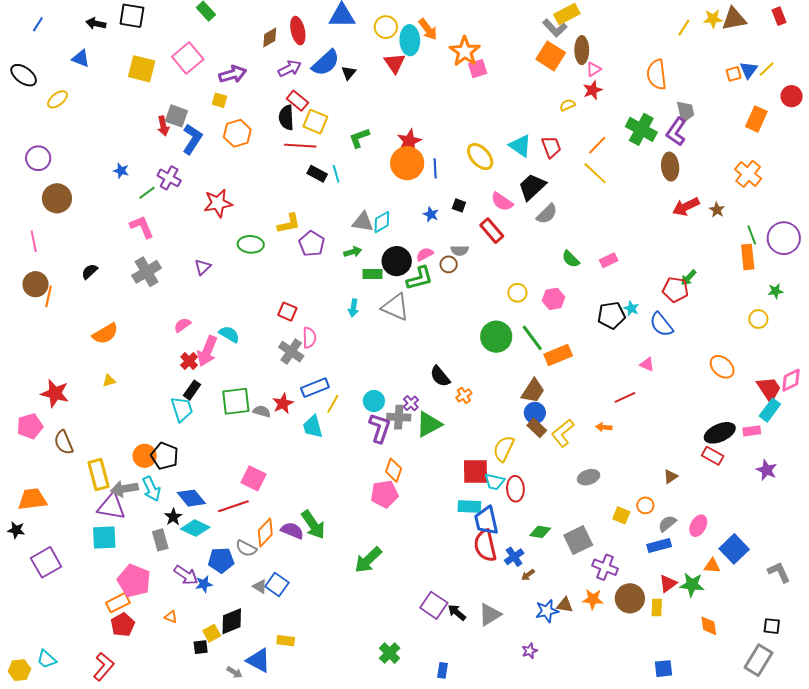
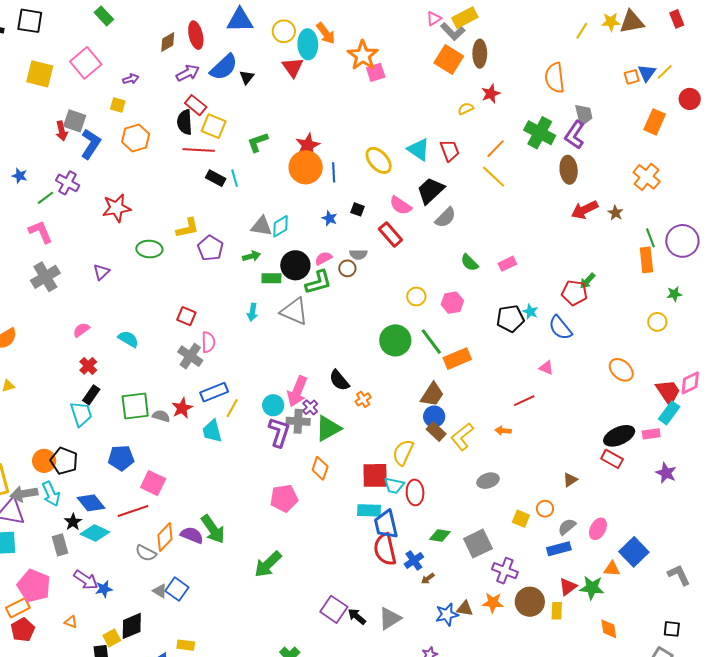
pink triangle: (594, 69) -> (434, 19), moved
purple arrow: (233, 74) -> (131, 79), size x0.6
pink arrow: (207, 351) -> (297, 391), moved
orange diamond: (394, 470) -> (320, 468), moved
blue pentagon: (221, 560) -> (121, 458), moved

